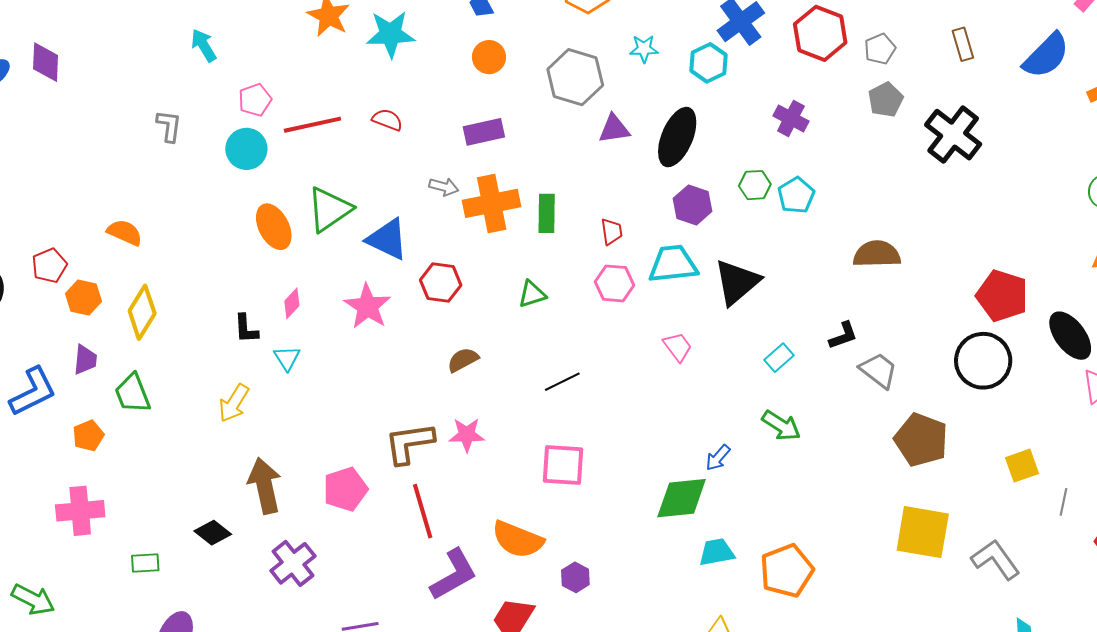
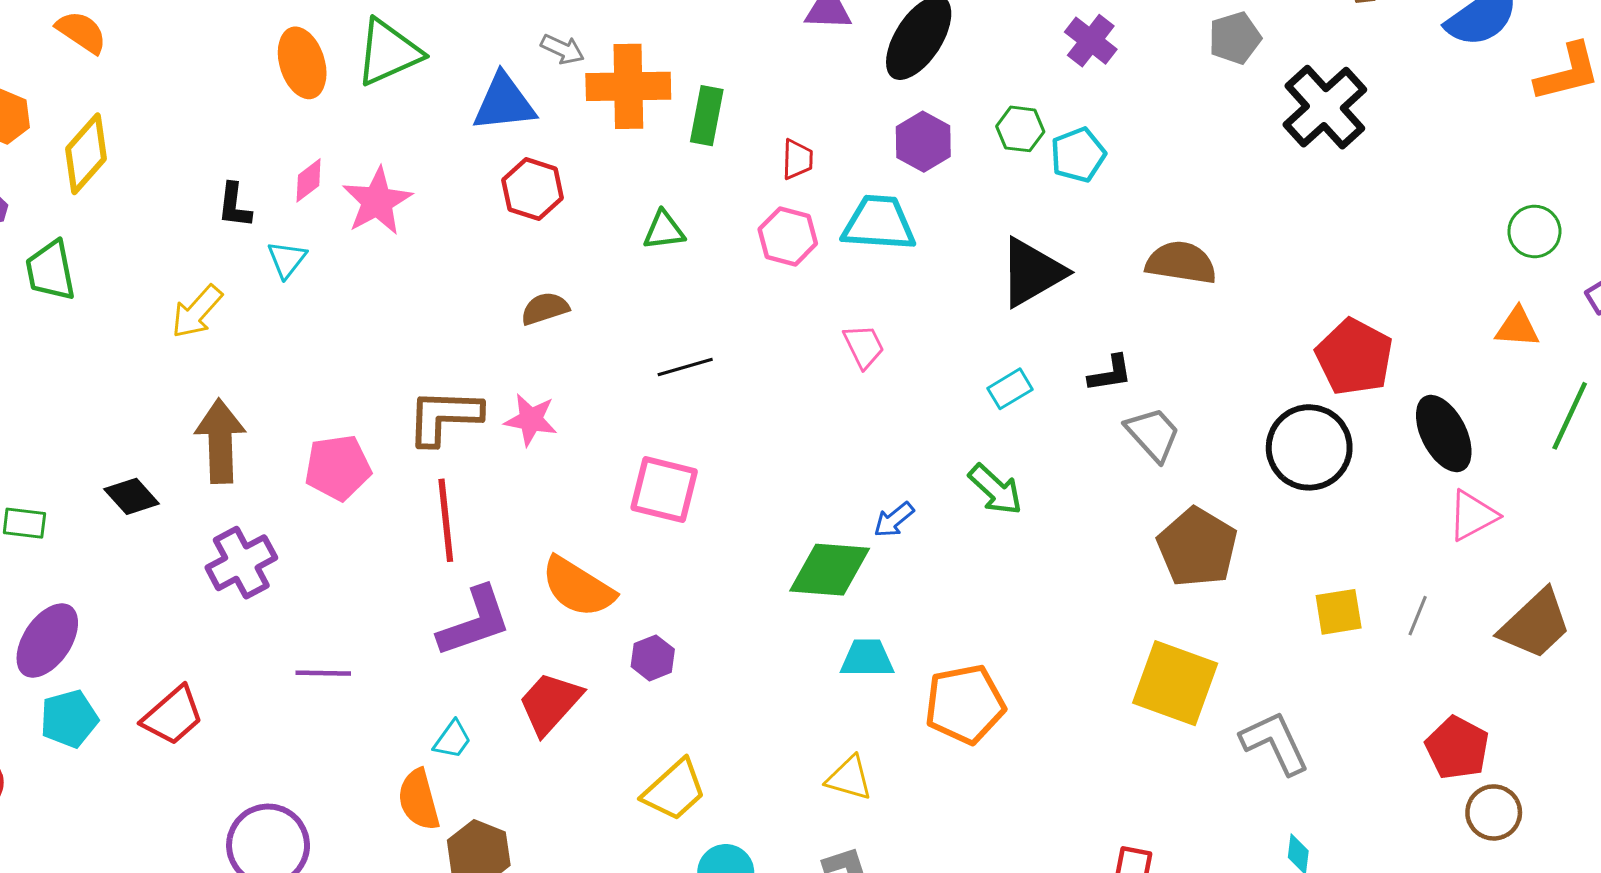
blue triangle: (387, 239) -> (504, 103), moved, turned -42
black triangle: (737, 282) -> (1032, 272), moved
pink star: (367, 306) -> (377, 201), moved
gray line: (1064, 502) -> (1418, 616), moved

